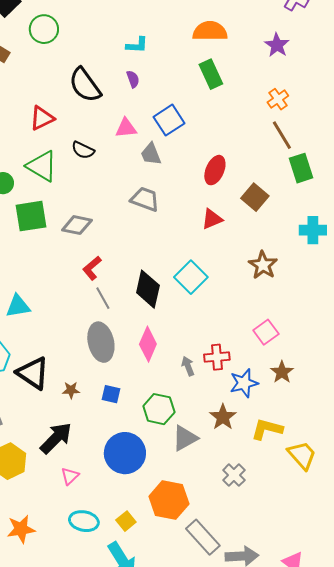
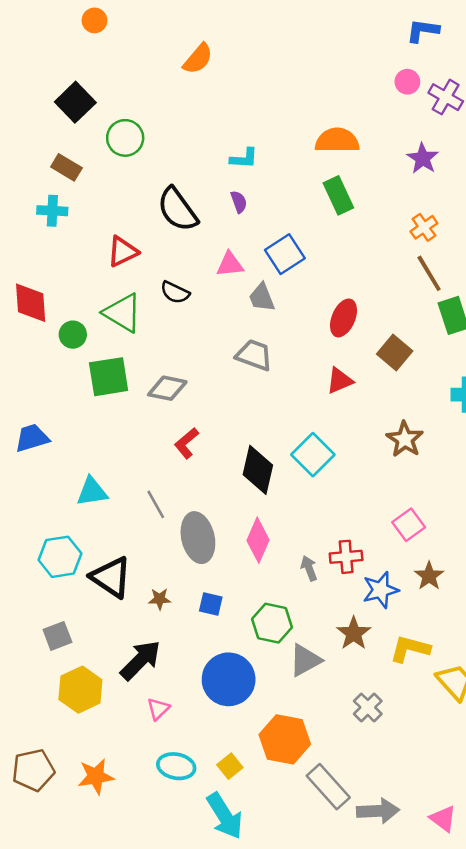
gray line: (103, 298) -> (156, 504), moved

